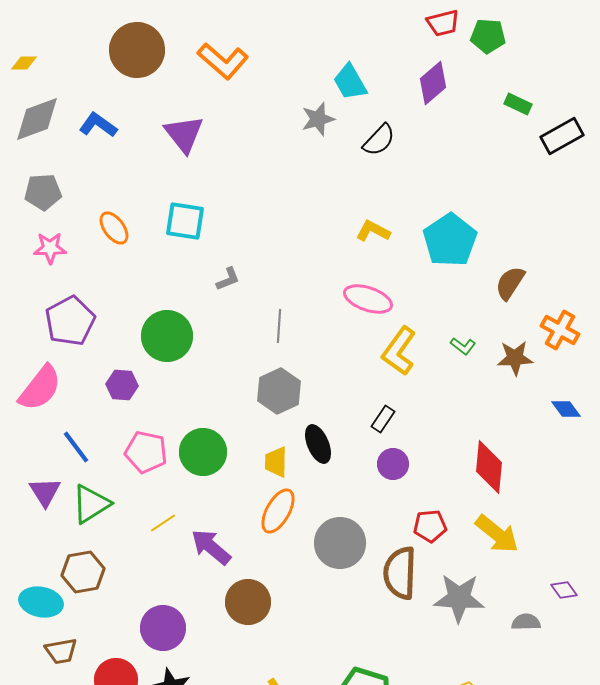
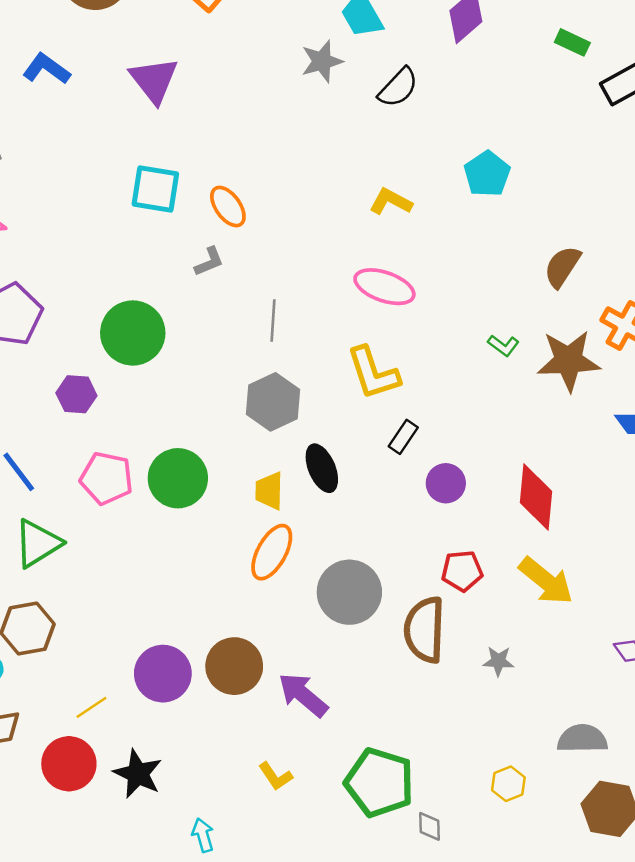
orange ellipse: (114, 228) -> (228, 207), moved
cyan pentagon: (450, 240) -> (487, 174), moved, size x0.7
yellow L-shape: (399, 351) -> (373, 373), moved, turned -54
brown star: (515, 358) -> (569, 361), size x1.4
purple circle: (393, 464) -> (446, 483), moved
yellow line: (163, 523) -> (91, 707), moved
purple arrow: (211, 547) -> (303, 695), moved
gray star: (459, 598) -> (498, 661), size x0.5
gray semicircle: (526, 622) -> (582, 739), moved, size x1.4
purple circle: (163, 628) -> (163, 674), moved

